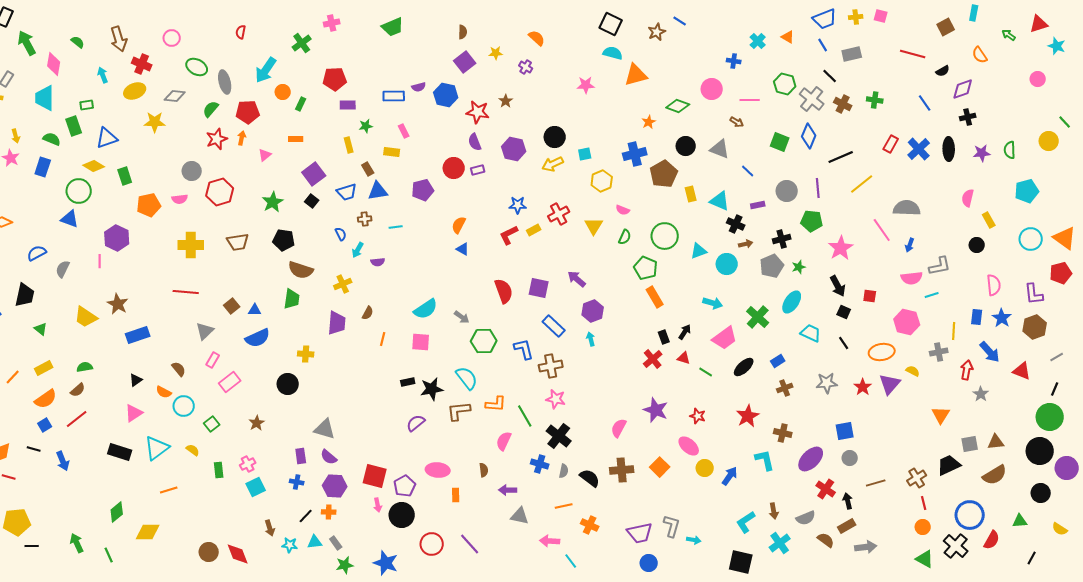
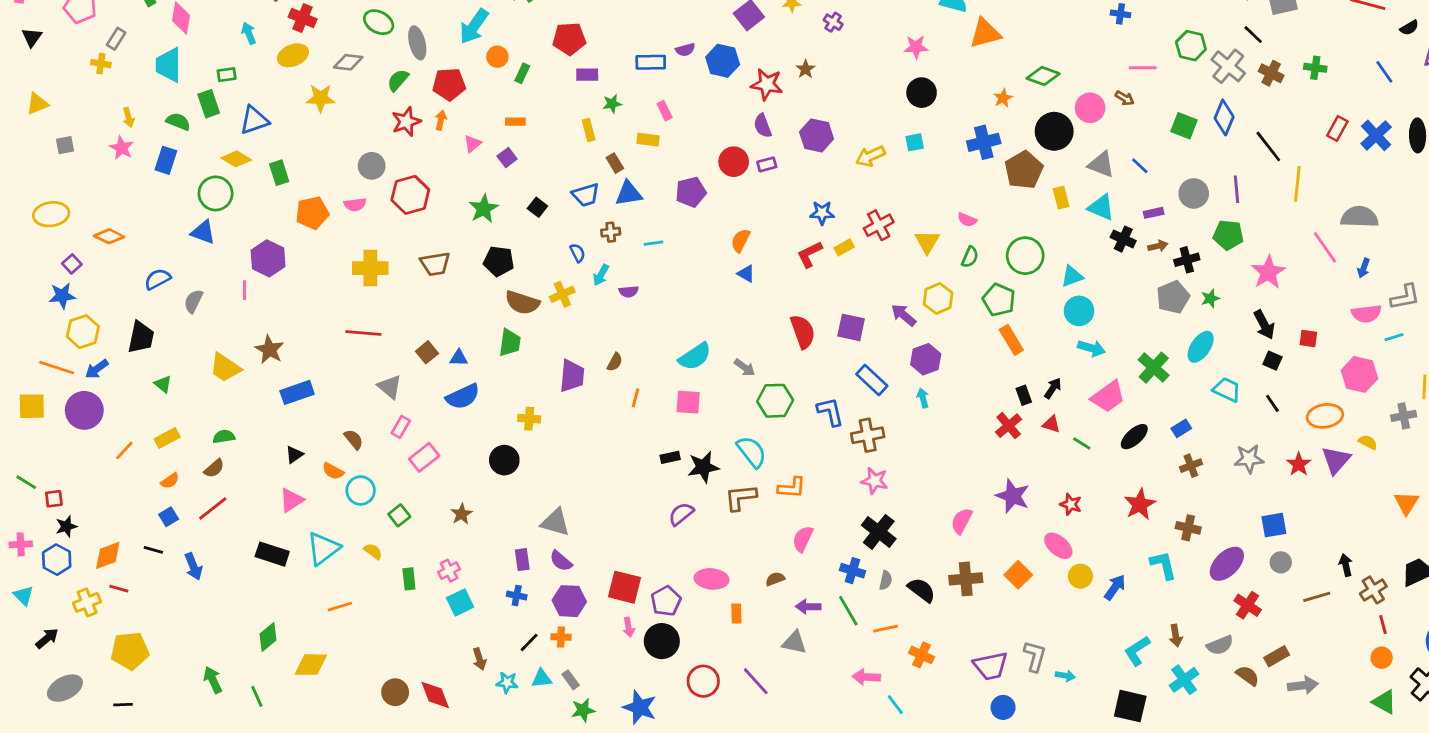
pink circle: (712, 89) -> (1090, 108), moved
black circle: (555, 137) -> (922, 93), moved
black circle: (686, 146) -> (1054, 131), size x1.4
gray triangle: (720, 149) -> (1101, 164), moved
black line: (841, 157) -> (1268, 146), turned 75
purple square: (314, 174) -> (507, 158), moved, size x0.6
yellow hexagon: (602, 181) -> (938, 298), moved
yellow line: (862, 184) -> (1297, 184), turned -45
brown arrow: (746, 244) -> (1158, 246), moved
cyan circle: (727, 264) -> (1079, 311), moved
yellow cross: (343, 284) -> (562, 294), moved
gray triangle: (205, 331) -> (390, 387), turned -36
orange semicircle: (46, 399) -> (170, 481), size x0.6
green line: (525, 416) -> (848, 611), moved
brown semicircle: (484, 470) -> (775, 579), turned -104
black arrow: (848, 501) -> (1346, 565), moved
gray triangle: (520, 516) -> (794, 642), moved
black line: (32, 546) -> (123, 705), moved

